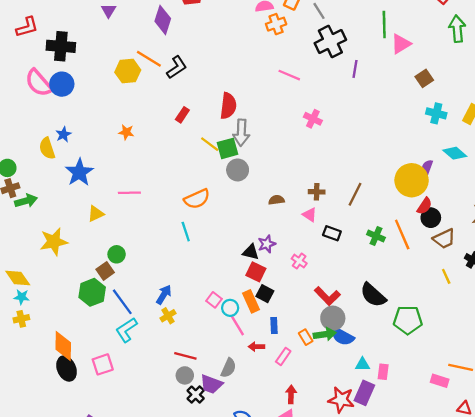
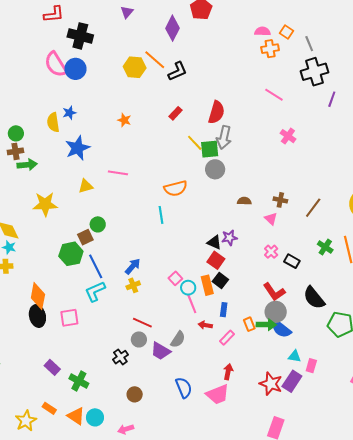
black rectangle: (332, 233) -> (292, 261), moved
pink cross: (299, 261) -> (271, 252), moved
black cross: (196, 395) -> (120, 357), moved

